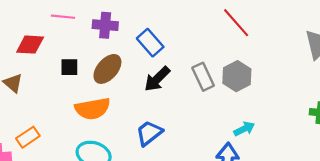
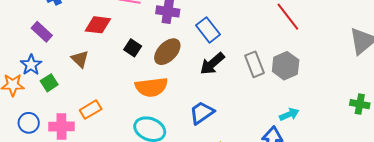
black square: (69, 67) -> (133, 48), turned 30

